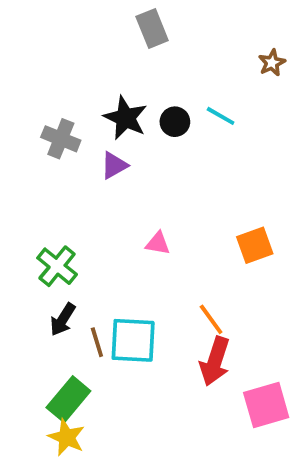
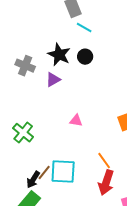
cyan line: (221, 116) -> (84, 28), moved
black arrow: (63, 319) -> (33, 180), moved
brown line: (97, 342) -> (44, 173), turned 56

